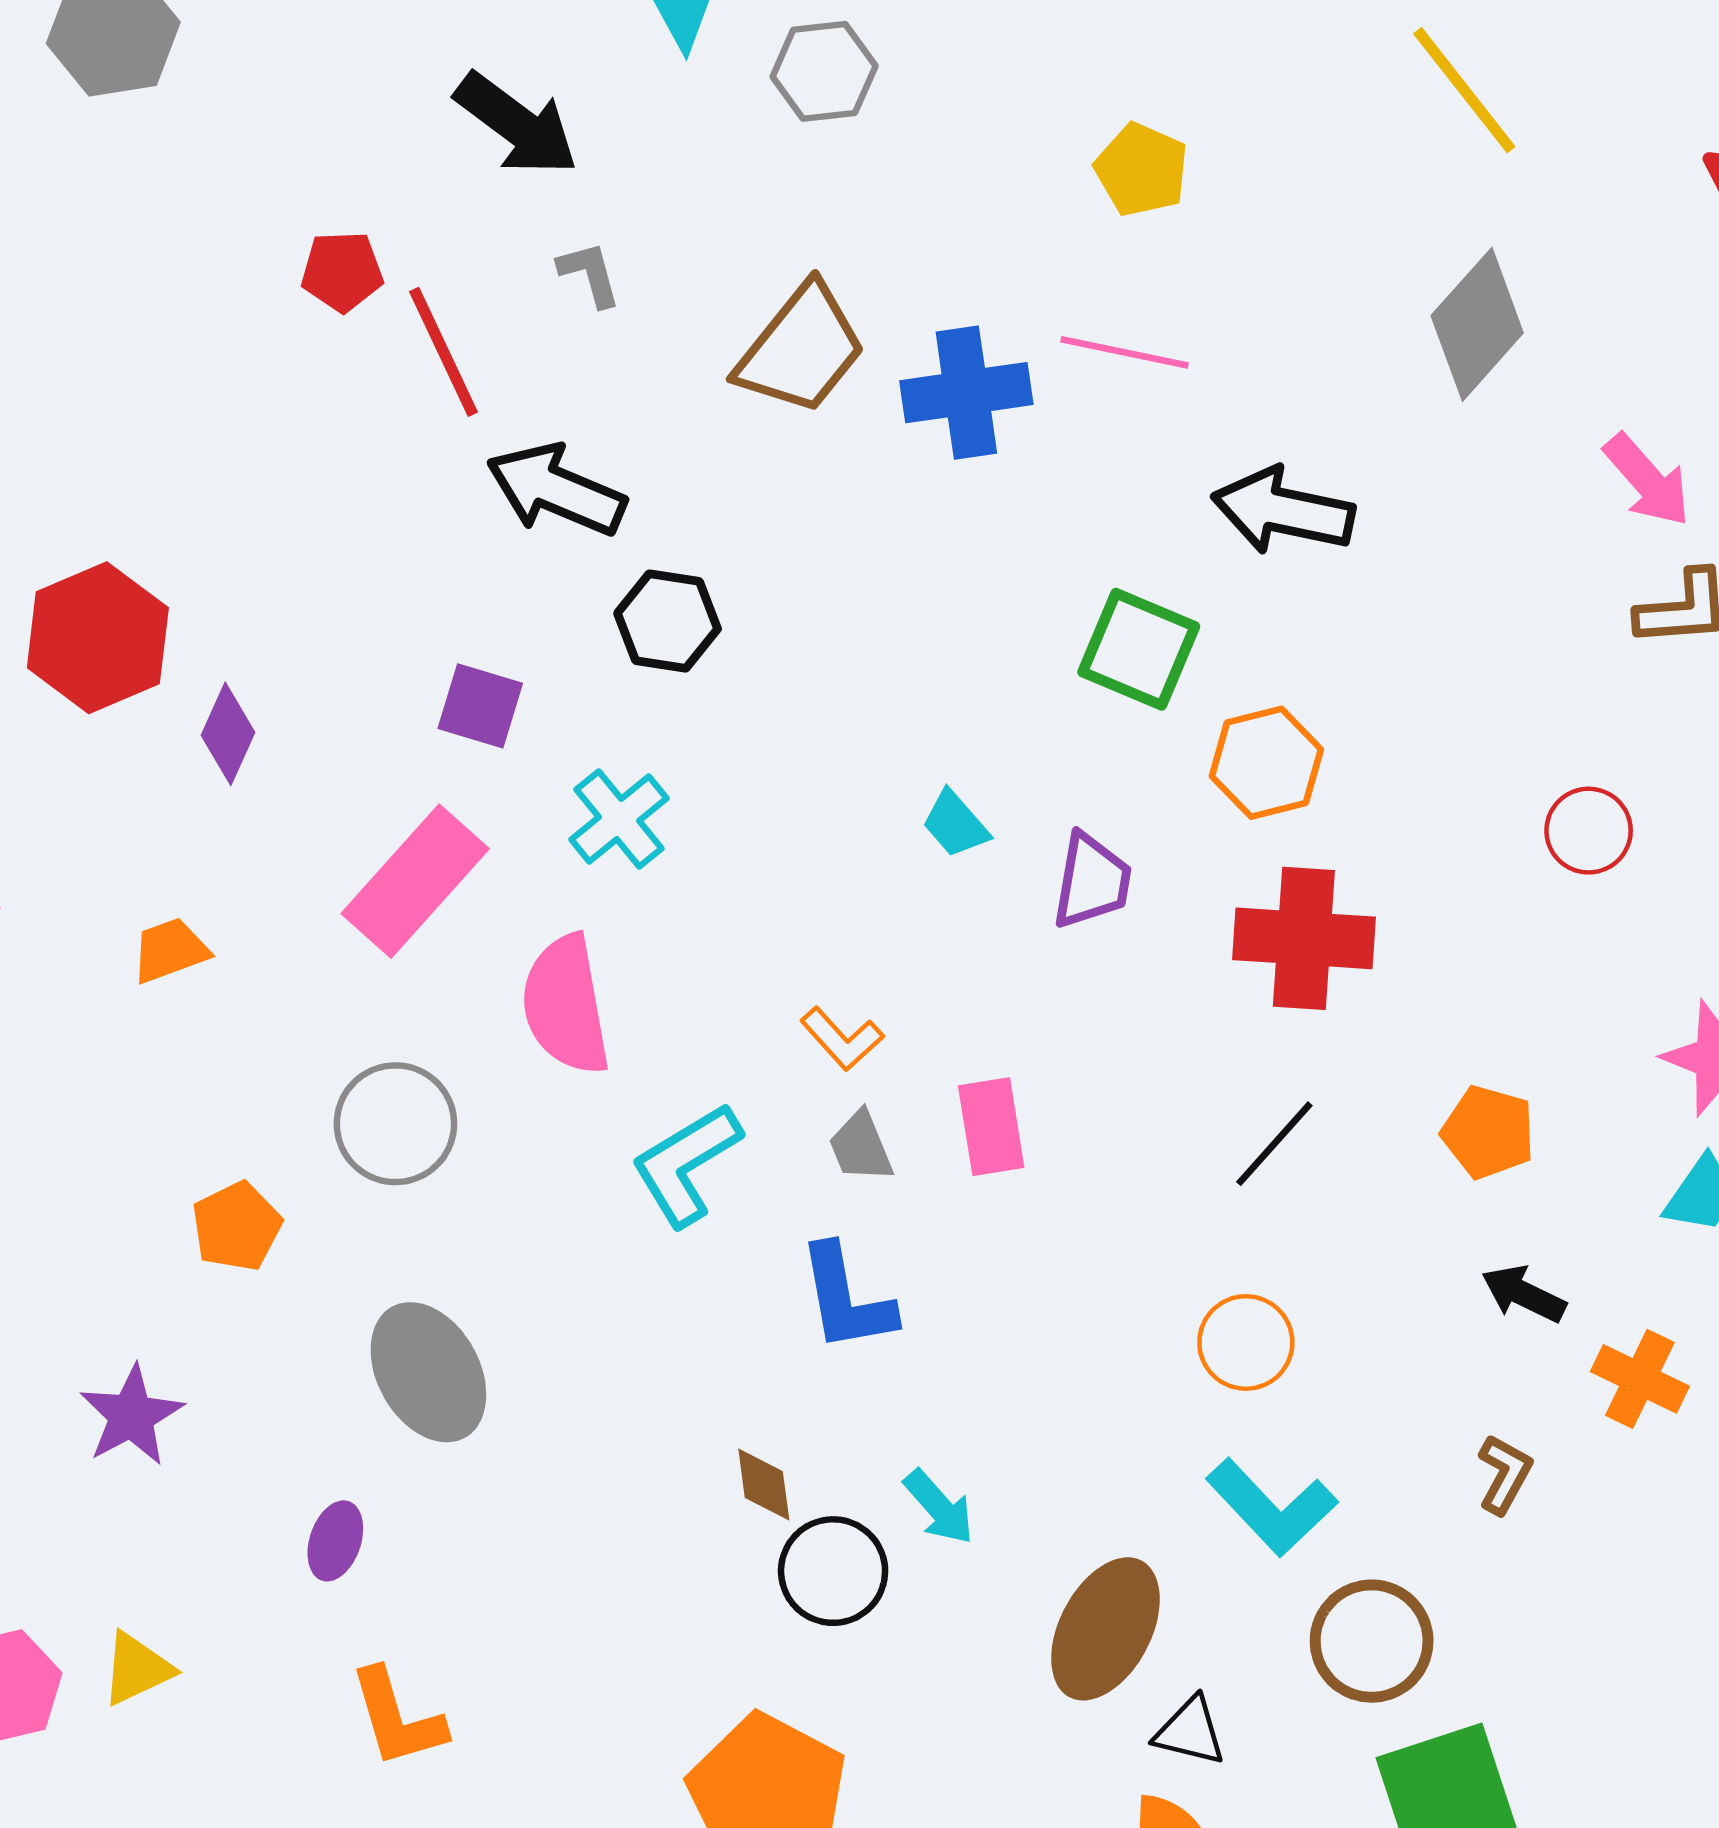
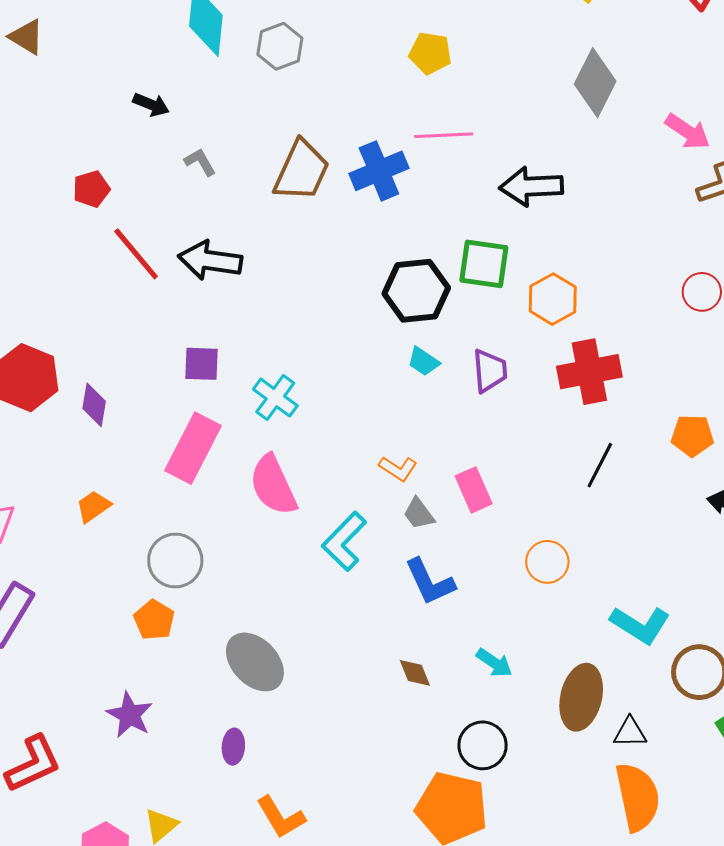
black arrow: (517, 124) -> (151, 105), size x0.6
red line: (443, 352) -> (136, 254), moved
black hexagon: (668, 621) -> (416, 291), moved, size x1.4
gray circle: (395, 1124) -> (175, 560), moved
orange circle: (1246, 1342) -> (547, 562), moved
black circle: (833, 1571) -> (483, 745), moved

